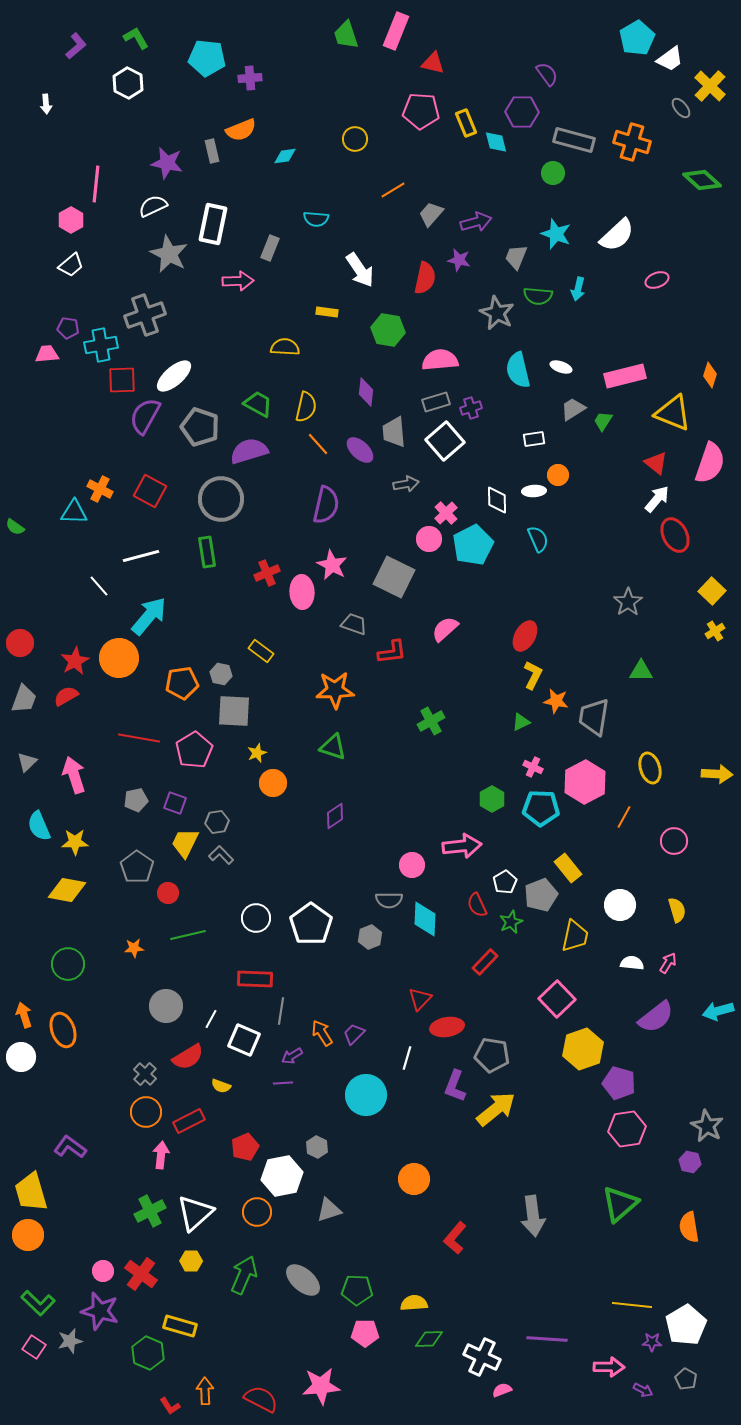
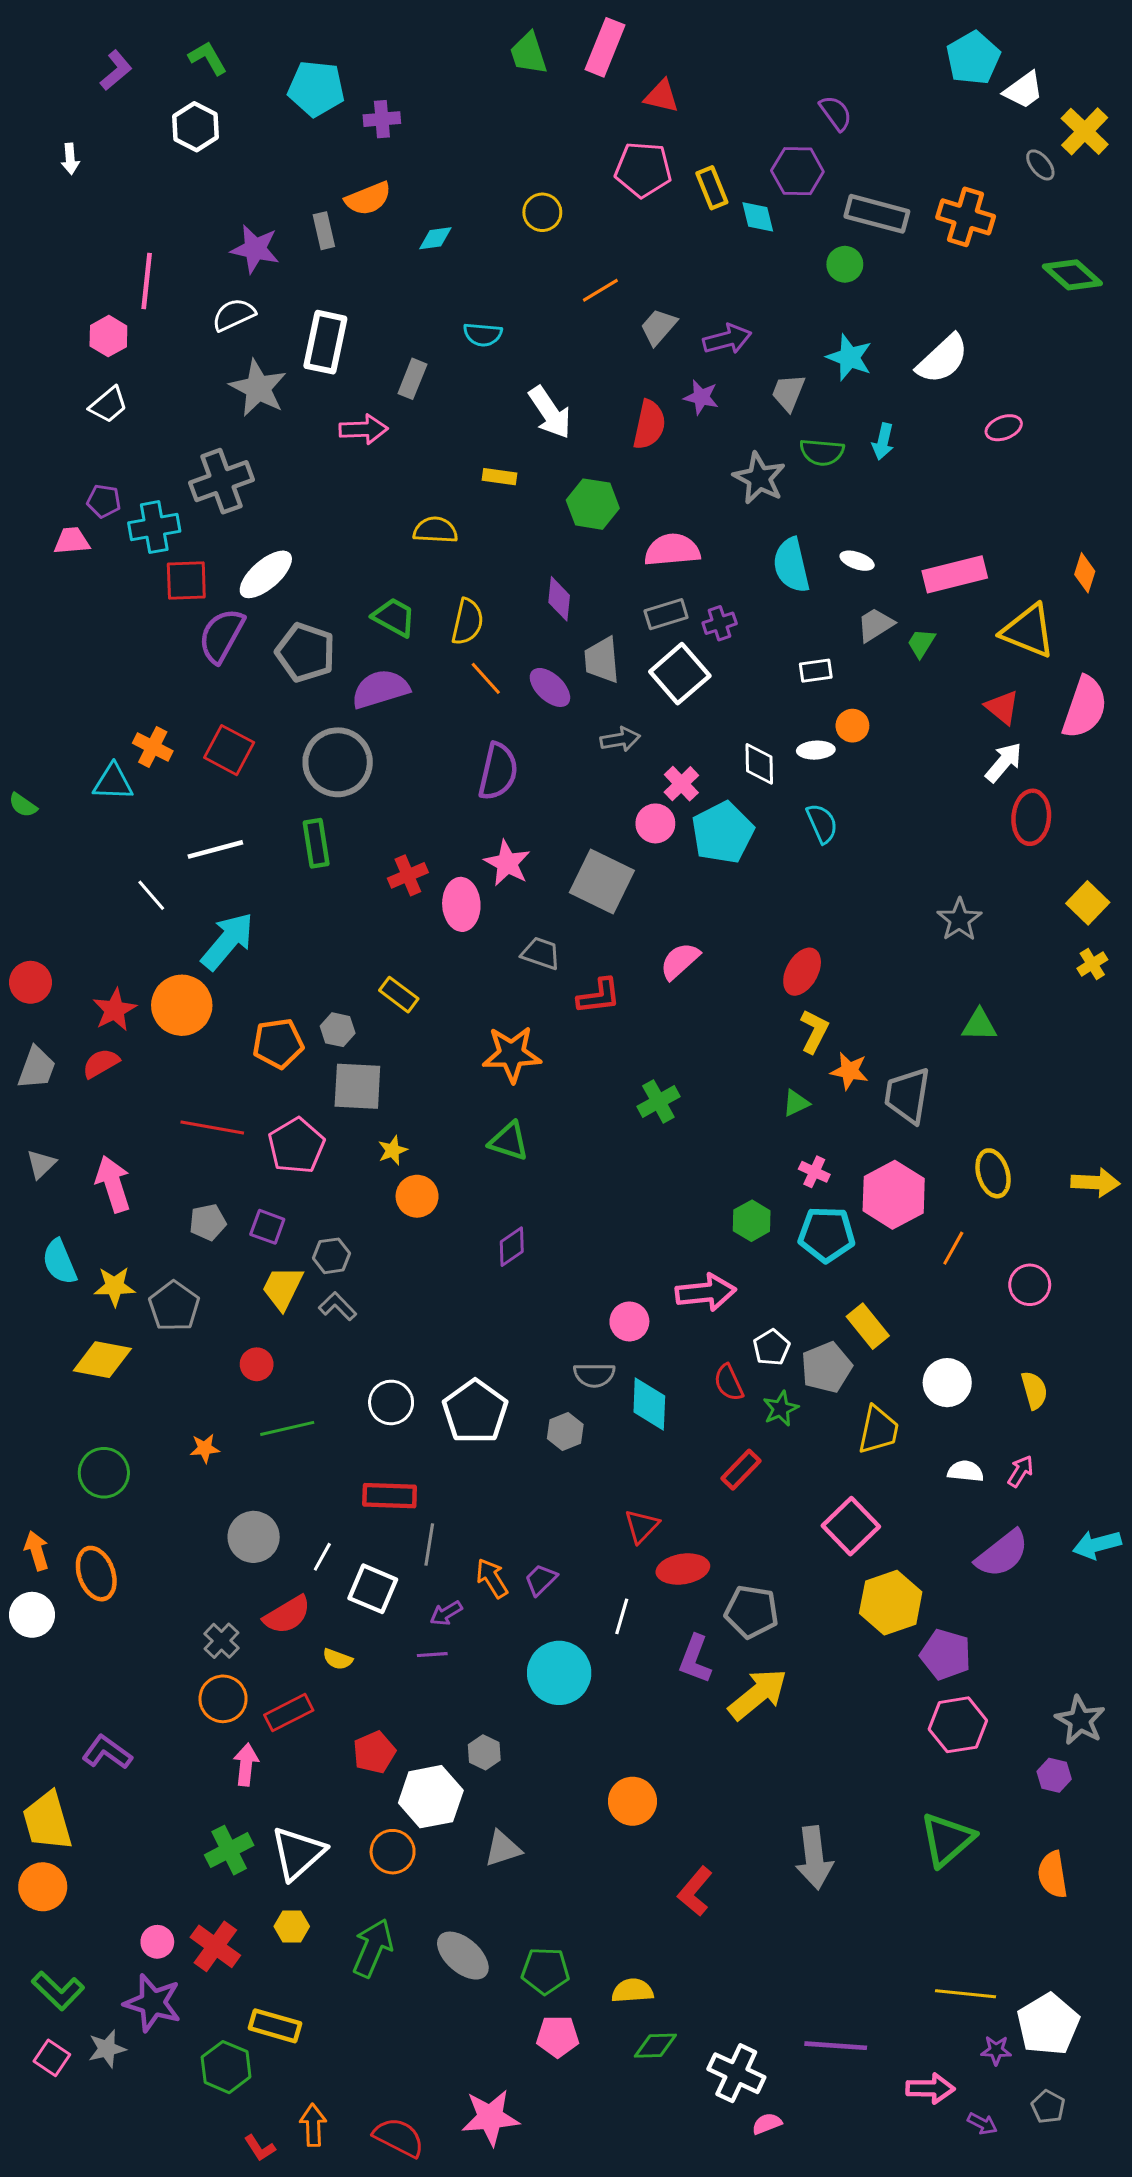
red ellipse: (675, 535) -> (1031, 817), turned 32
gray pentagon: (137, 867) -> (174, 1306), moved

